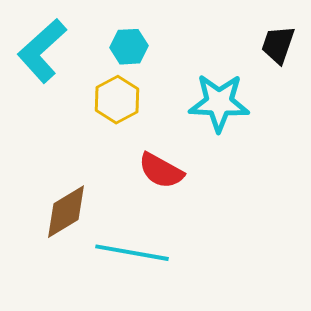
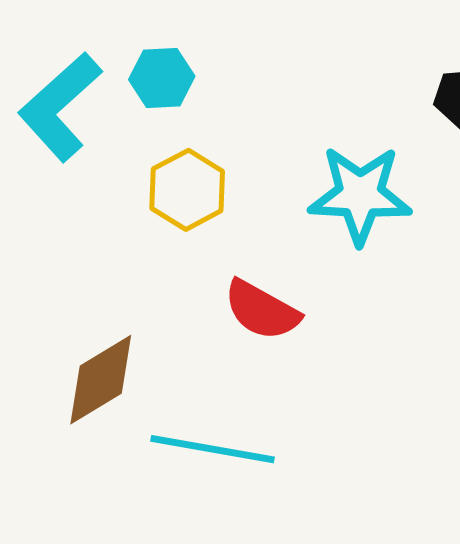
cyan hexagon: (129, 47) -> (162, 78), moved

